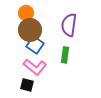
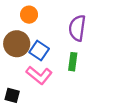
brown circle: (30, 30) -> (17, 44), moved
black square: (27, 85) -> (12, 95), moved

